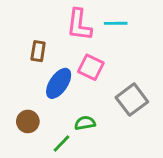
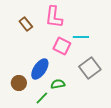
cyan line: (116, 23) -> (81, 37), moved
brown rectangle: (38, 51) -> (26, 24), moved, turned -48
blue ellipse: (59, 83) -> (40, 69), moved

